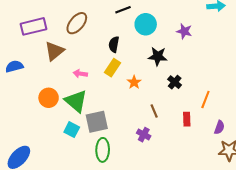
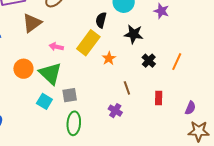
black semicircle: (114, 44) -> (101, 20), moved
yellow rectangle: (112, 68) -> (88, 43), size x1.4
orange line: (205, 99) -> (177, 62), moved
gray square: (97, 122) -> (70, 95), size x0.7

